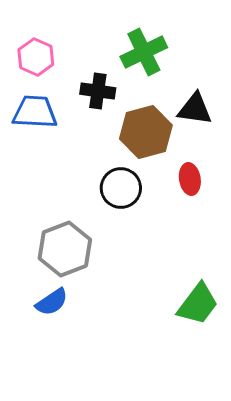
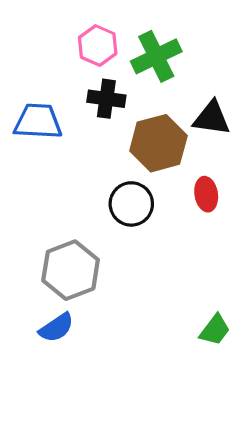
pink hexagon: (36, 57) -> (98, 46), moved
green trapezoid: (198, 304) -> (215, 330), size x0.7

